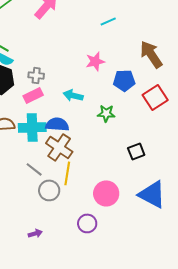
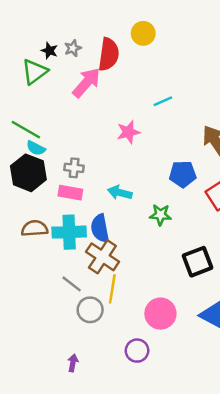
pink star: (95, 61) -> (128, 132), moved
pink rectangle: (33, 95) -> (70, 193), turned 36
blue semicircle: (57, 124) -> (100, 228), turned -105
black square: (136, 151) -> (198, 262), size x1.4
purple arrow: (35, 233) -> (73, 363), turned -64

